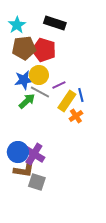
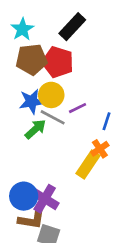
black rectangle: (55, 23) -> (72, 27), turned -65
blue line: (81, 95) -> (106, 121), turned 32
yellow rectangle: (67, 101) -> (88, 165), moved

